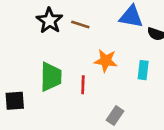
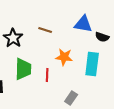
black star: (49, 21) -> (13, 38), moved
cyan rectangle: (143, 70) -> (92, 64), size x1.6

